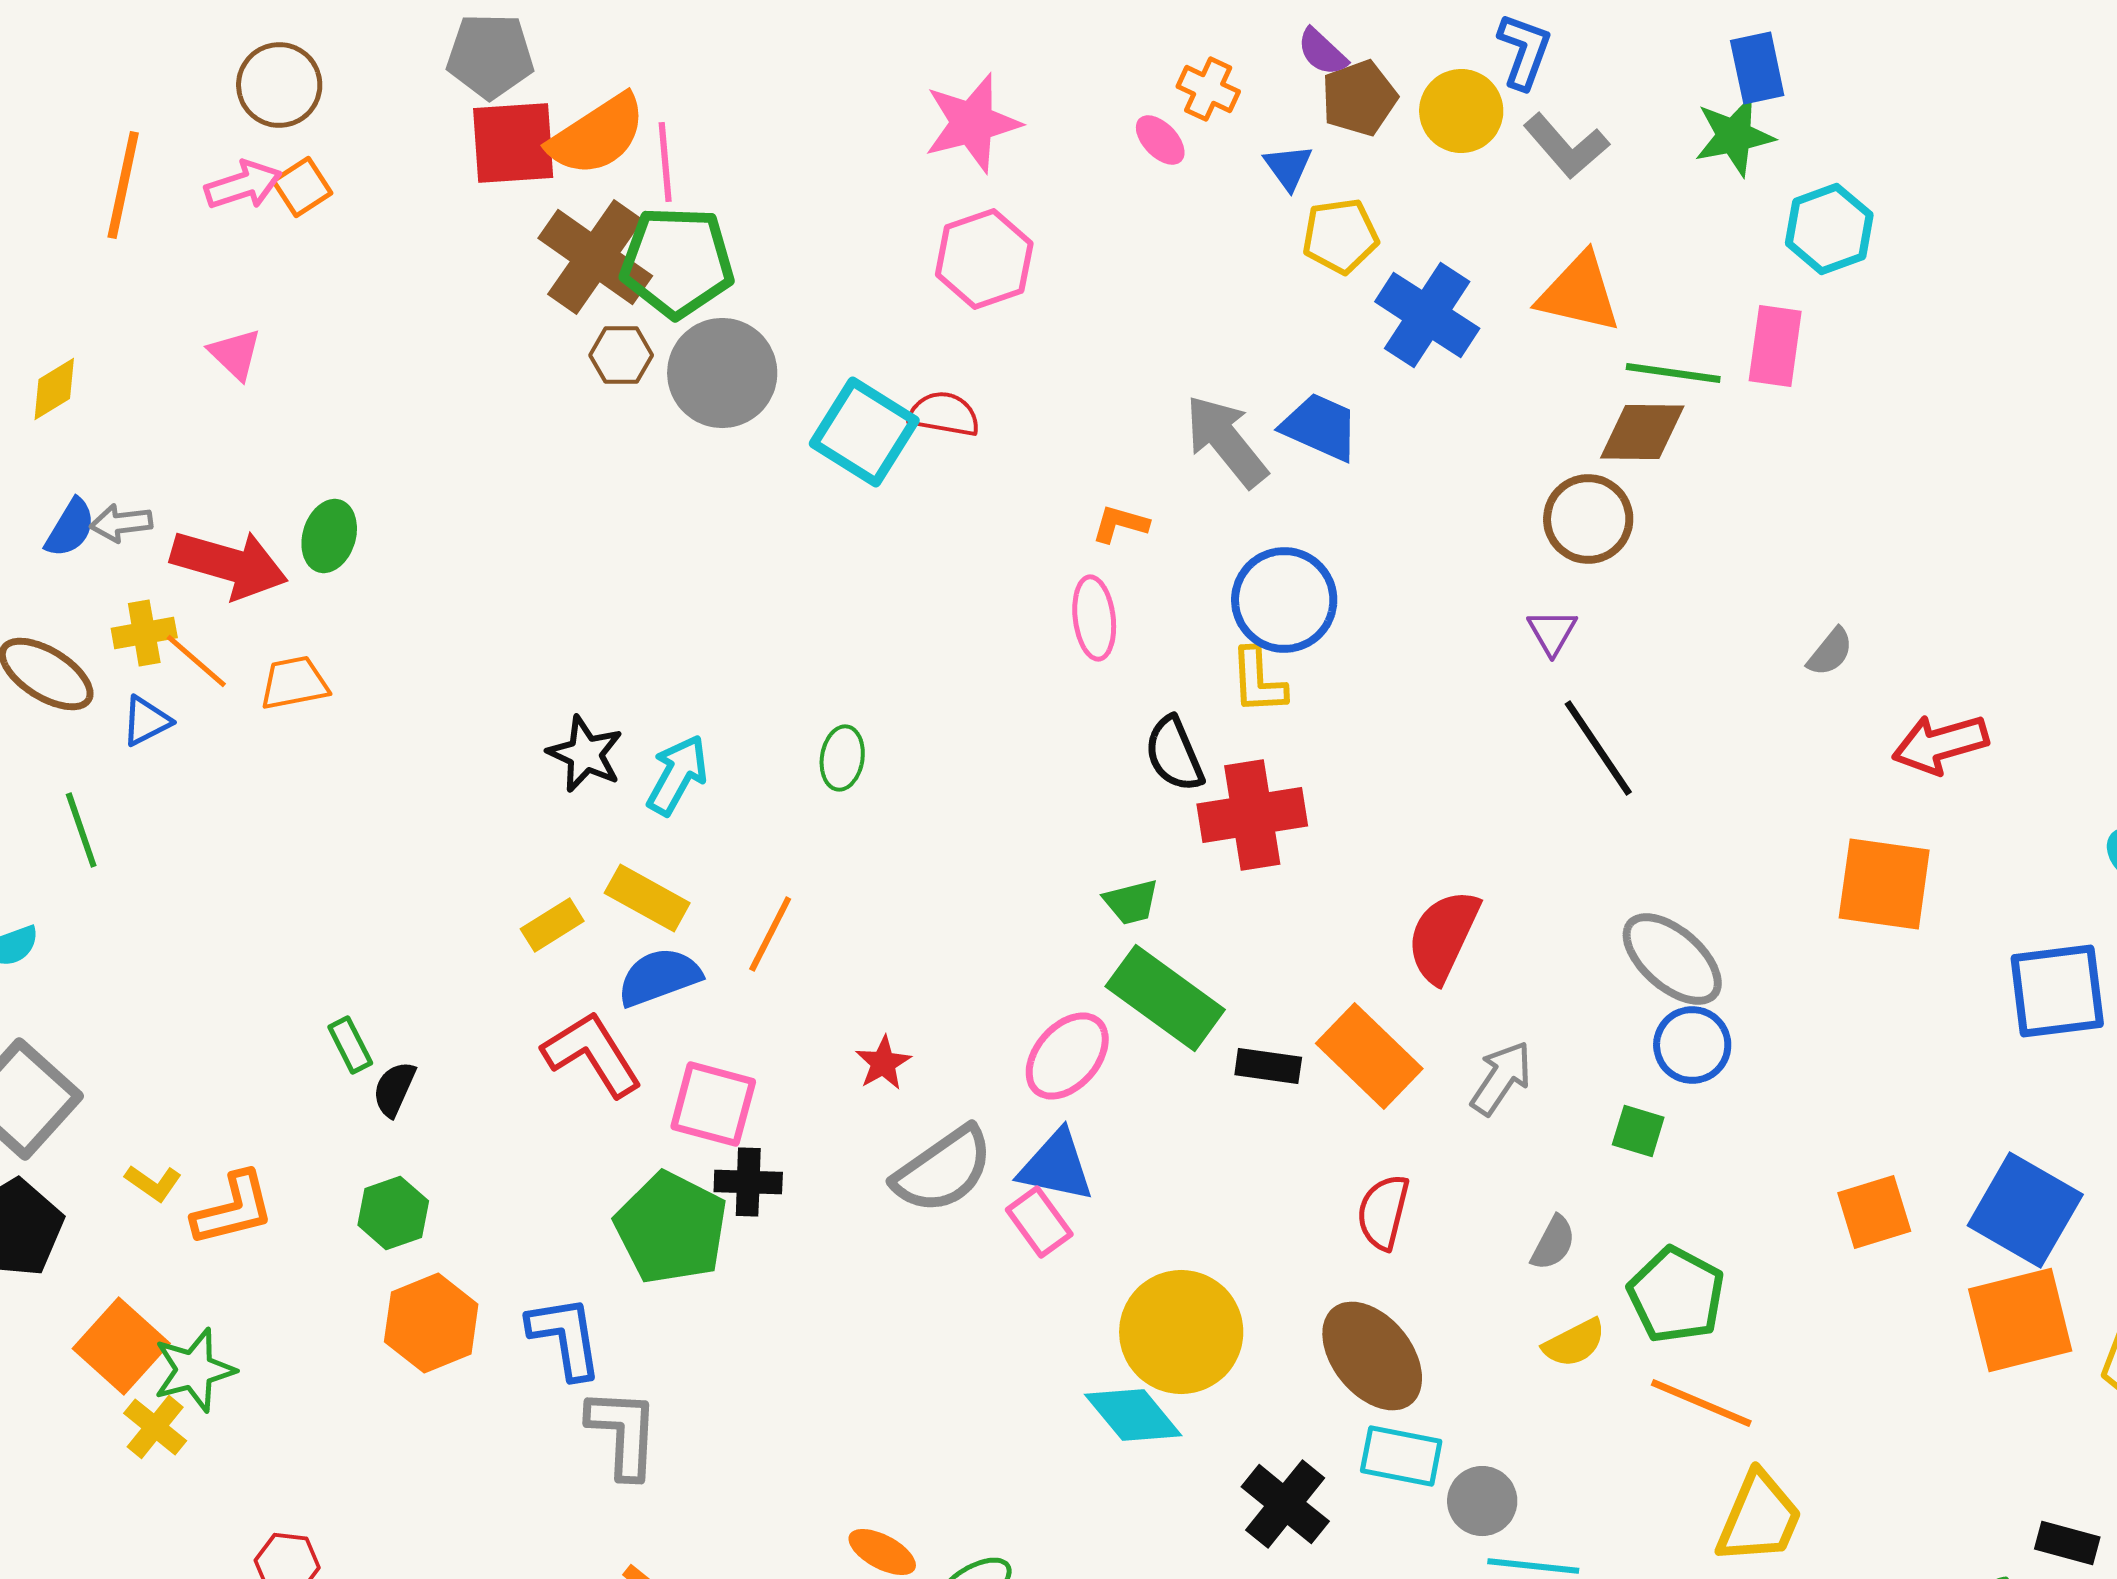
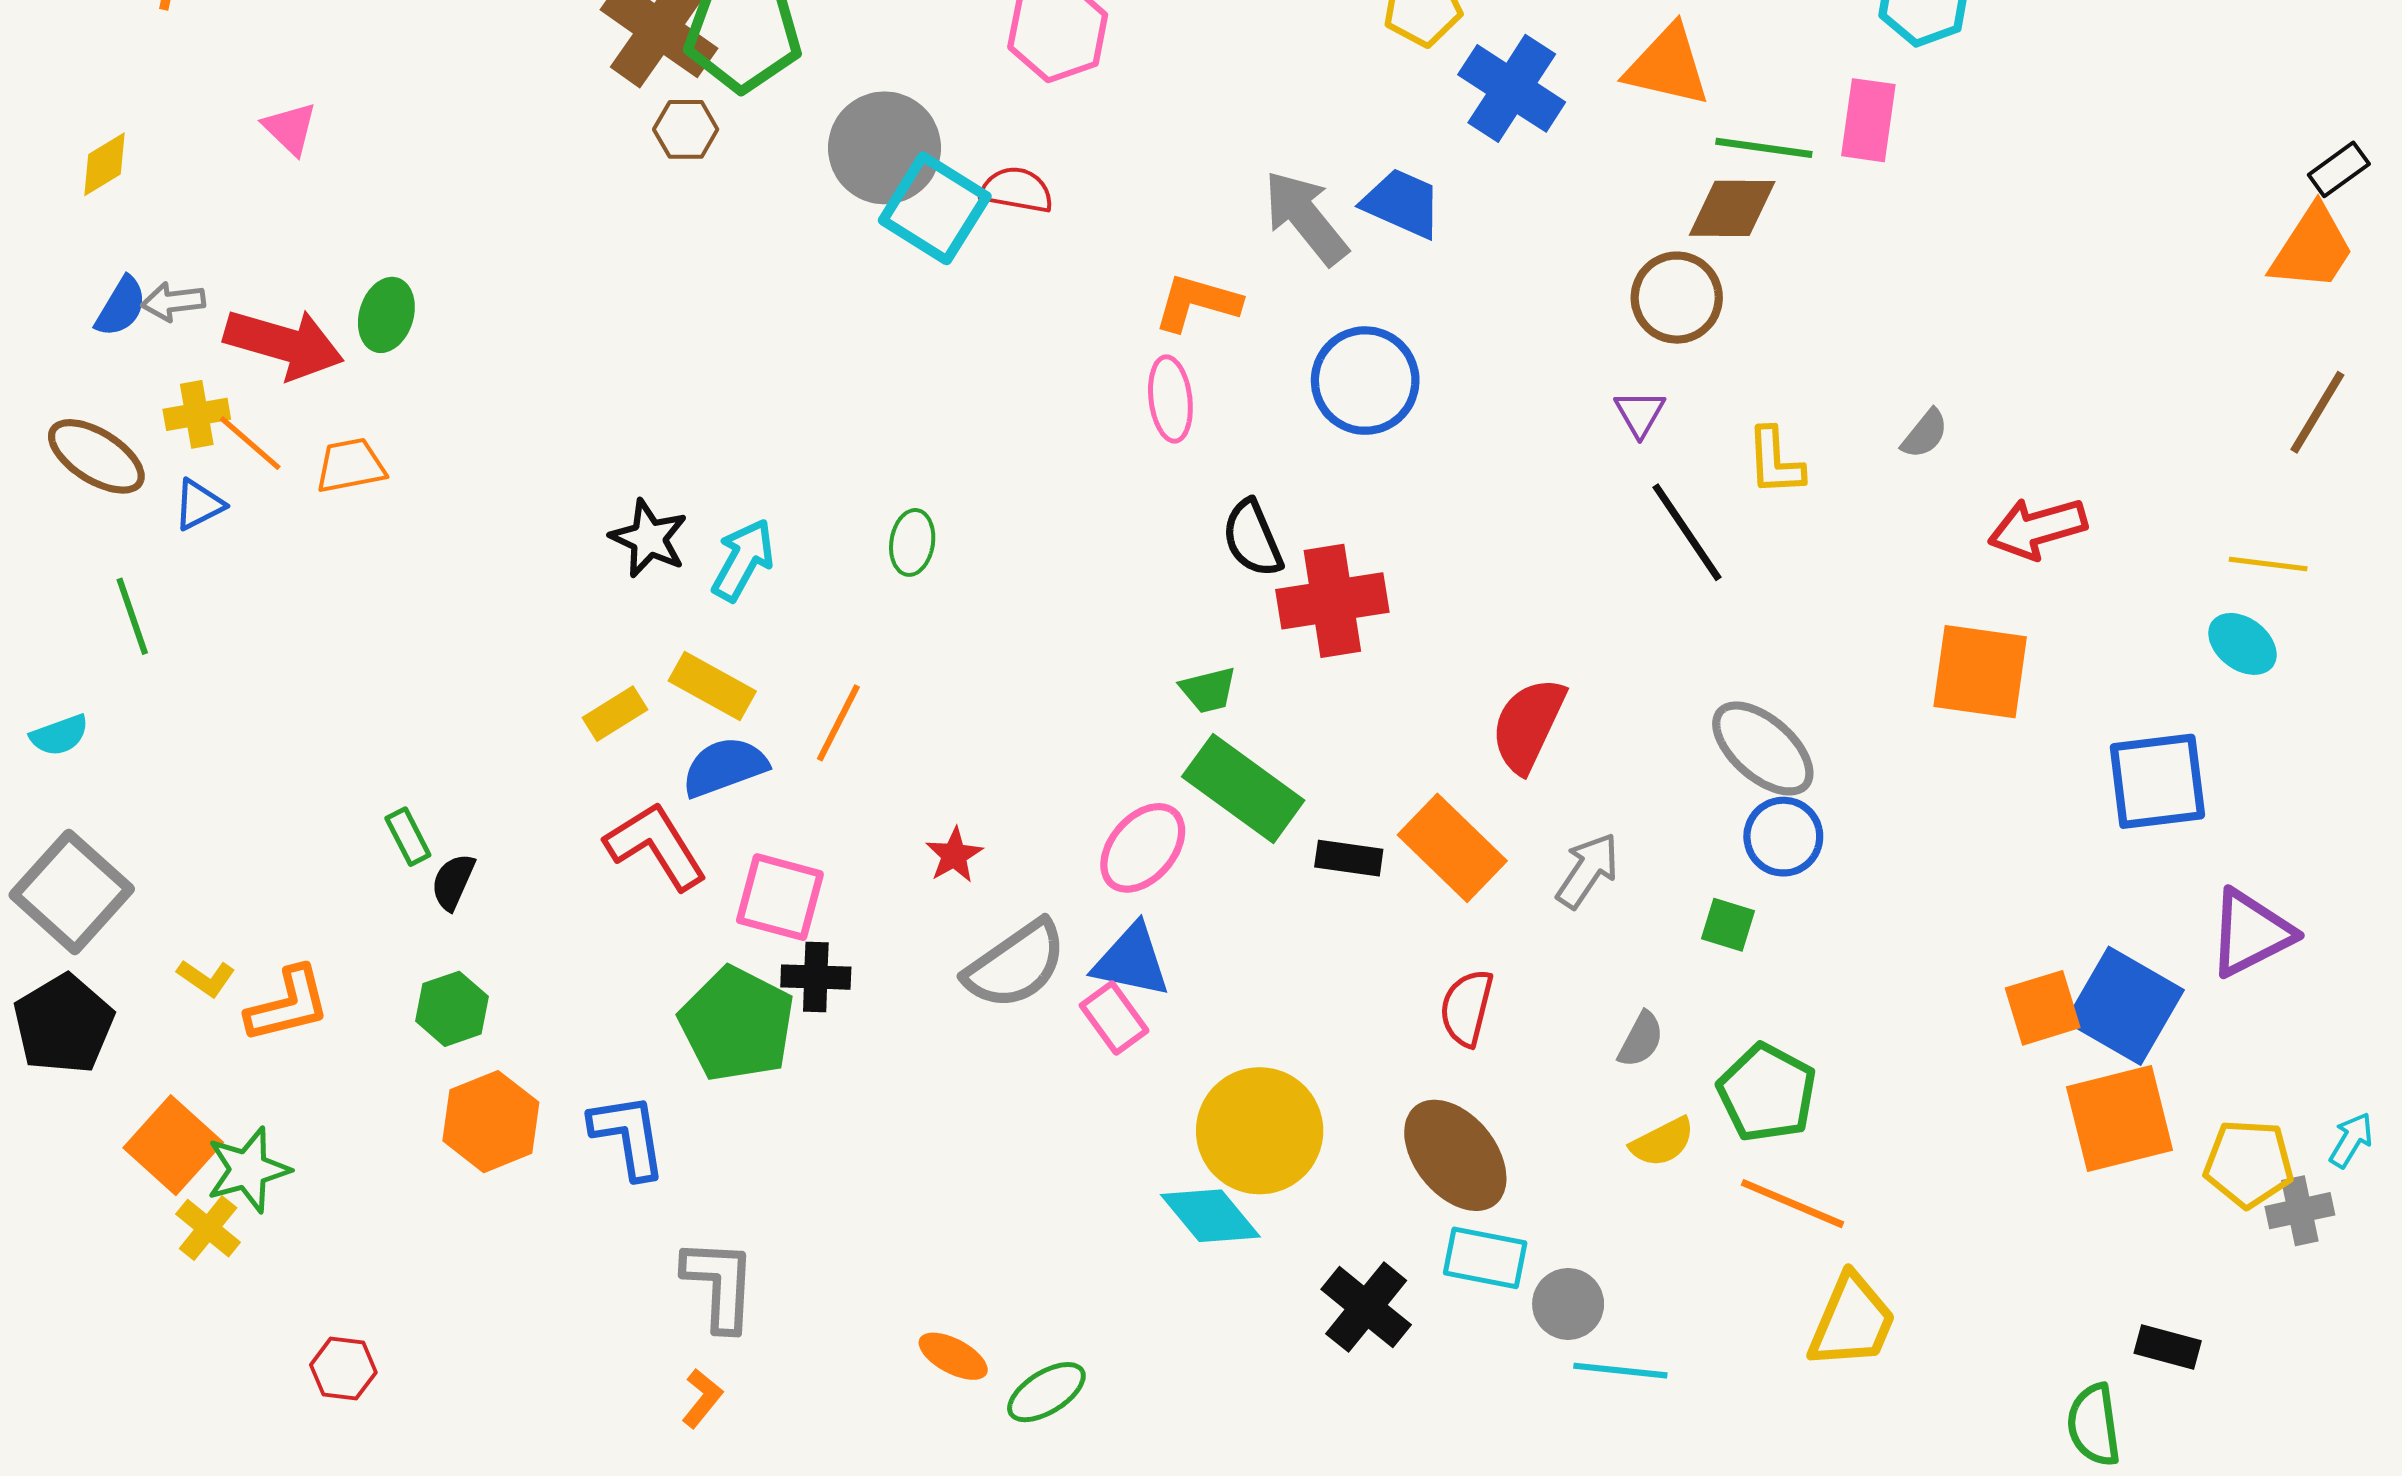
gray circle: (722, 373) -> (884, 148), moved
orange L-shape: (1120, 524) -> (1197, 303), size x1.5
yellow L-shape: (1258, 681) -> (1775, 462), moved
orange square: (1874, 1212) -> (2043, 1008), moved
gray L-shape: (623, 1433) -> (719, 1284), moved

